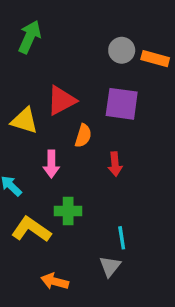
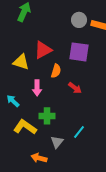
red arrow: (115, 164) -> (75, 88), turned -48
cyan line: (122, 238) -> (79, 132), turned 48
gray triangle: (110, 266) -> (57, 142), moved

